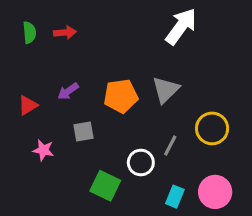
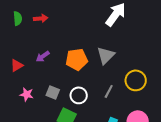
gray square: (84, 132) -> (53, 92), moved, turned 32
white circle: (141, 163) -> (79, 95), moved

